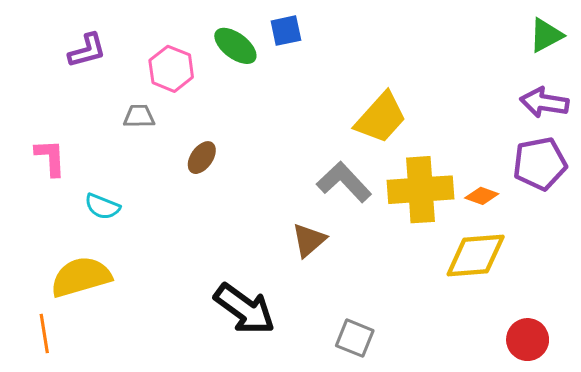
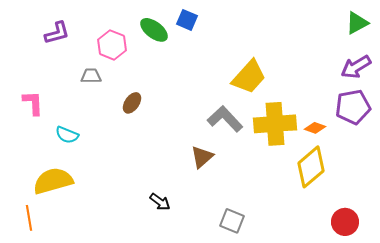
blue square: (286, 31) -> (187, 20), turned 35
purple arrow: (544, 102) -> (356, 67), turned -40
yellow diamond: (476, 255) -> (311, 167), turned -36
black arrow: (245, 309) -> (160, 202), size x0.5

